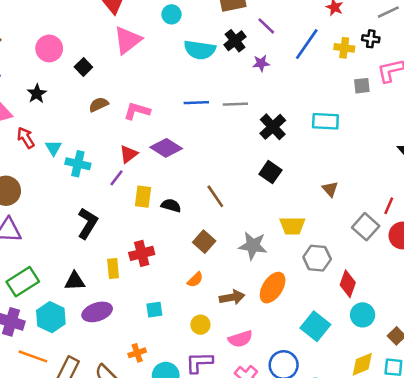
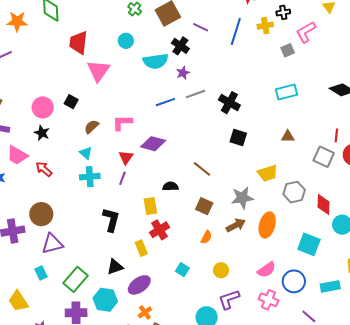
pink circle: (49, 48) -> (43, 107), moved
purple star: (261, 63) -> (183, 73), moved
cyan rectangle: (325, 121) -> (286, 92), moved
cyan triangle: (53, 148) -> (86, 153), moved
brown triangle: (330, 189) -> (288, 136), turned -32
yellow rectangle: (143, 197) -> (150, 206), moved
brown arrow: (232, 297) -> (236, 225), moved
cyan square: (154, 310) -> (182, 270), turned -32
pink semicircle: (240, 339) -> (267, 270), moved
orange cross: (137, 353) -> (145, 312), moved

